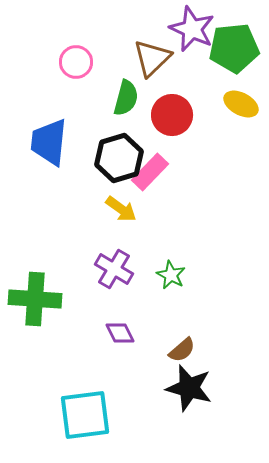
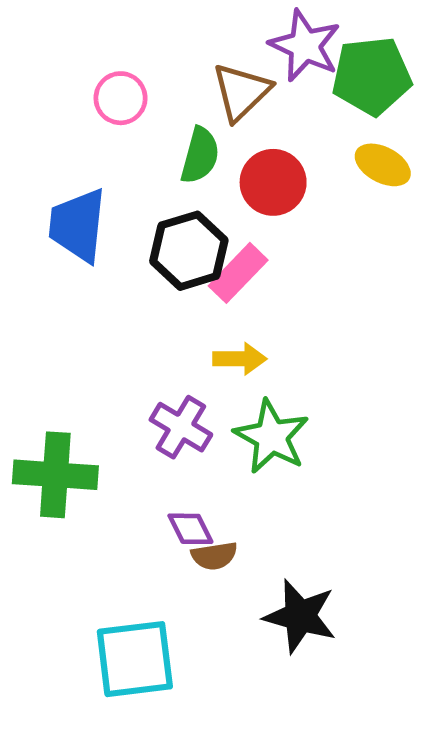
yellow arrow: (121, 209) -> (240, 359), moved, turned -36
green star: (171, 275) -> (272, 437), size x1.6
brown semicircle: (182, 350) -> (214, 556), moved, turned 32

